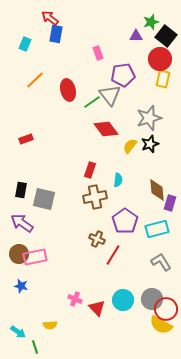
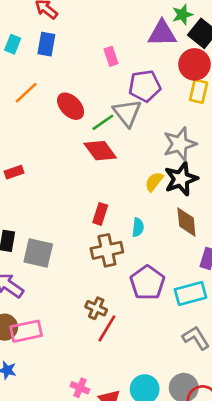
blue rectangle: (56, 34) -> (46, 44), moved
purple triangle: (136, 36) -> (162, 33), size x1.6
red ellipse: (68, 90) -> (71, 106), turned -30
red diamond: (106, 129) -> (100, 151), moved
black star: (150, 144) -> (181, 179), size x1.4
brown diamond: (157, 190) -> (186, 222), moved
brown cross: (97, 239) -> (96, 308), moved
red line: (113, 255) -> (107, 328), moved

